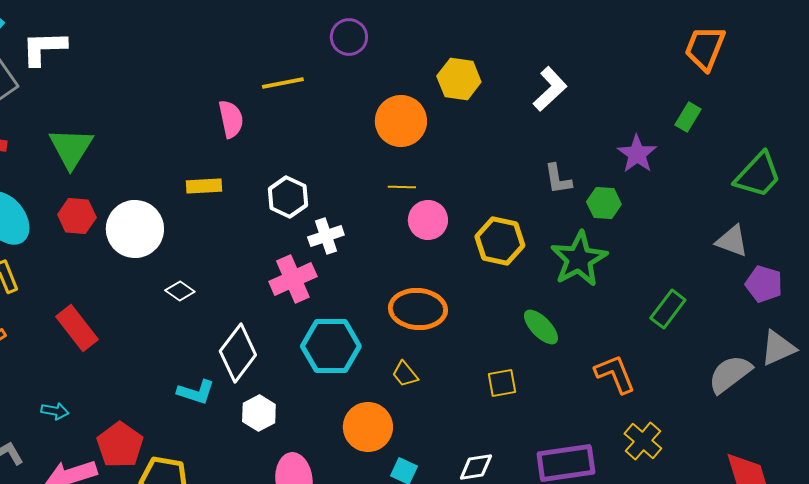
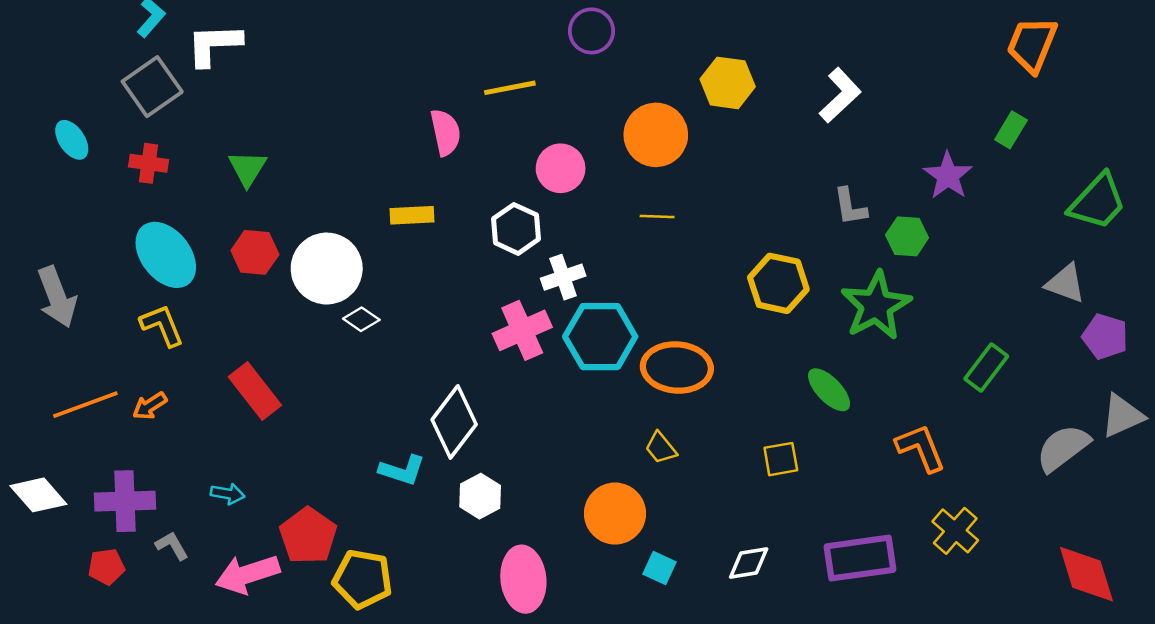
green triangle: (71, 148) -> (247, 168), size x0.7
pink circle: (428, 220) -> (561, 168), moved
white diamond: (180, 291) -> (361, 319), moved
cyan hexagon: (331, 346) -> (600, 337), moved

